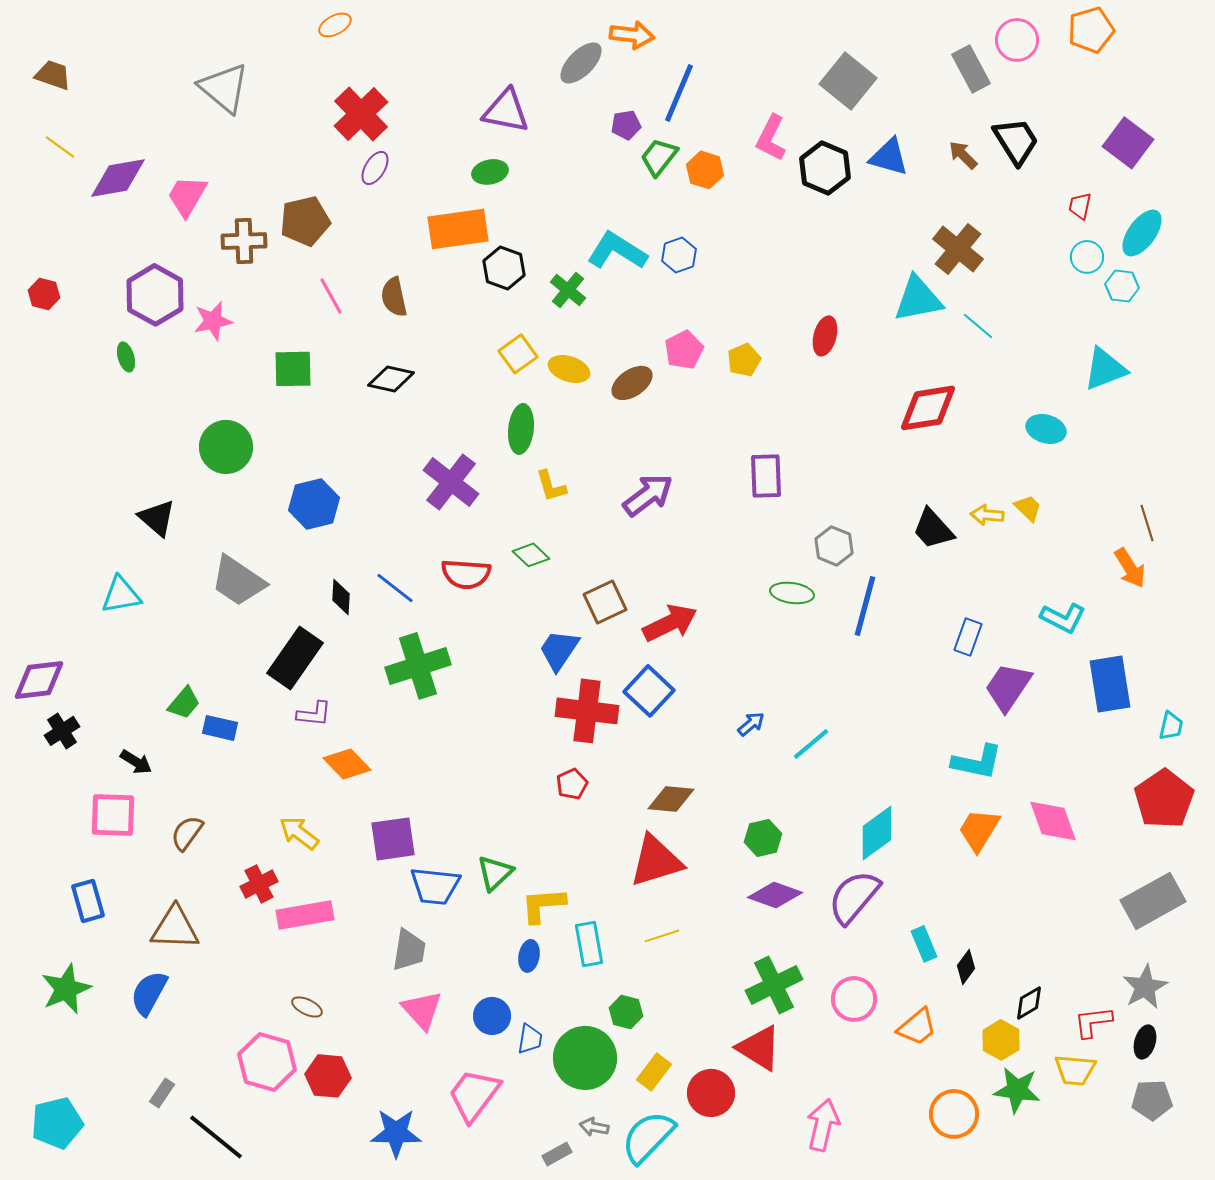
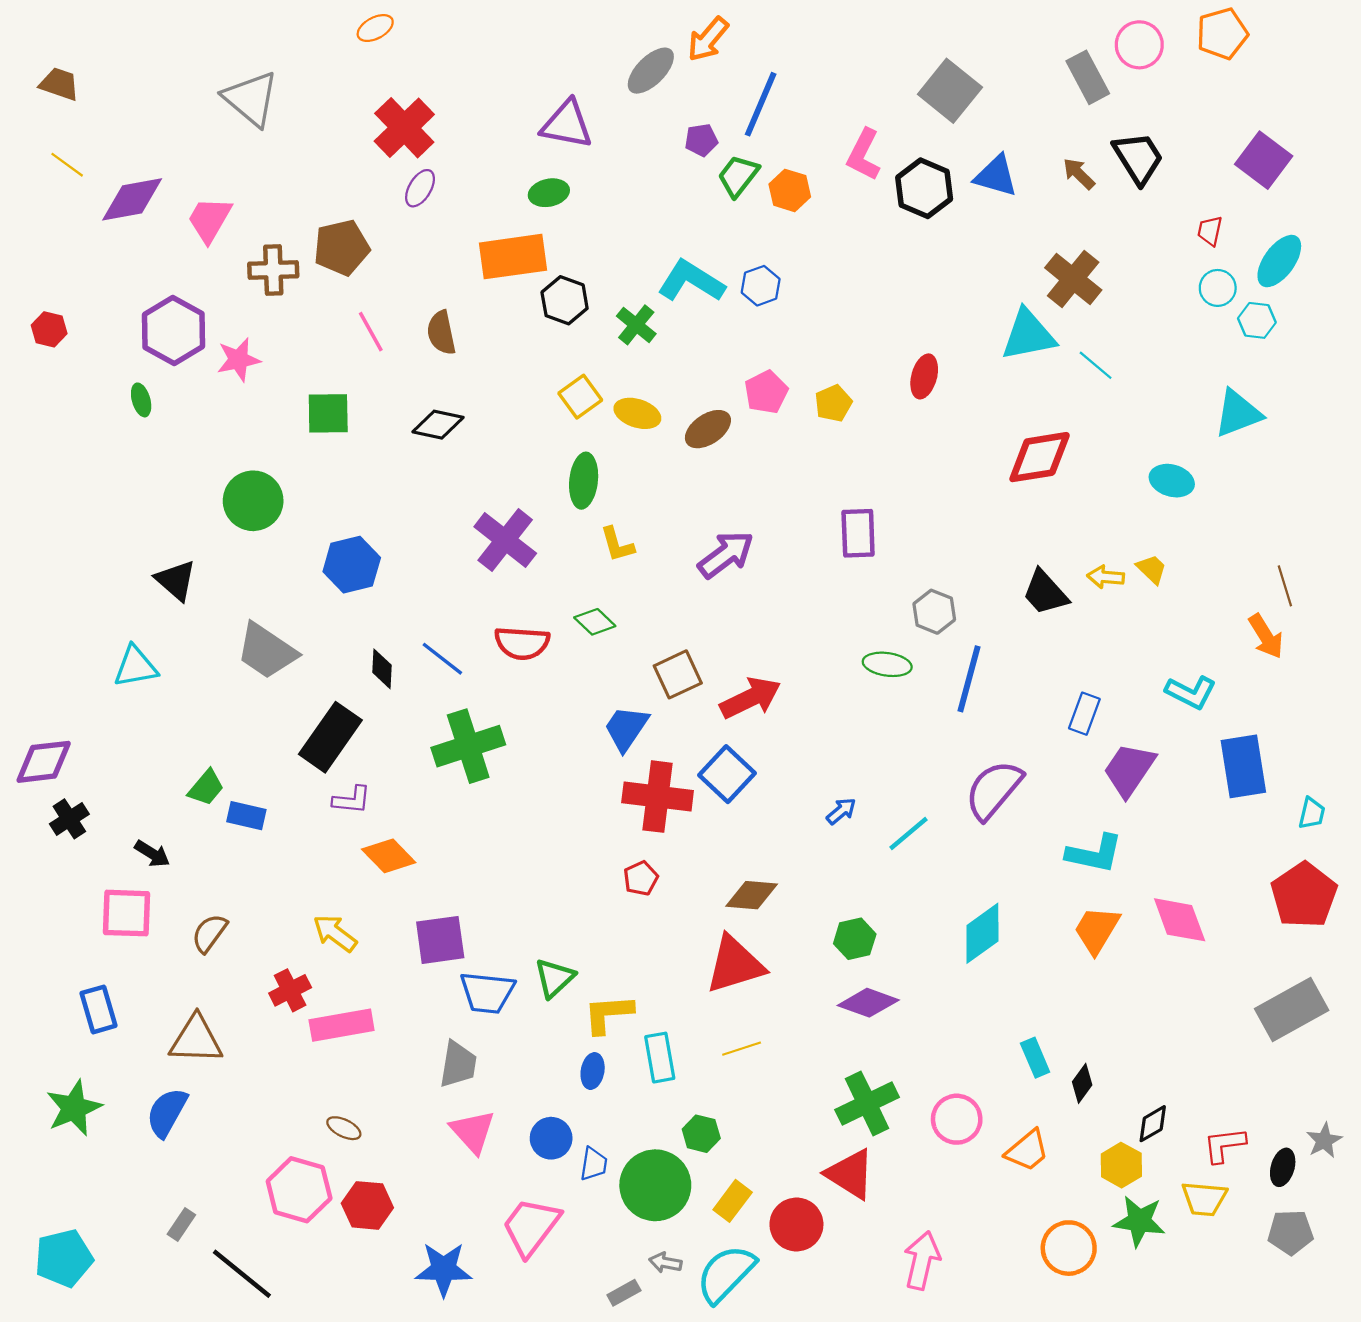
orange arrow: (632, 35) -> (708, 39), turned 123
purple semicircle: (854, 897) -> (994, 790), moved
gray star: (1145, 987) -> (1324, 1140), moved, size x0.7

